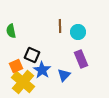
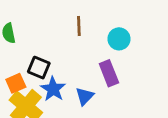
cyan circle: (78, 32) -> (119, 39), moved

